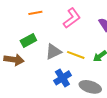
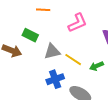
green rectangle: (28, 40) -> (30, 35), turned 42

